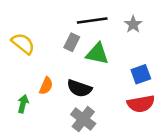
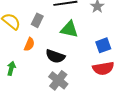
gray rectangle: (72, 42) -> (37, 20), moved
orange semicircle: (46, 86) -> (29, 44), moved

